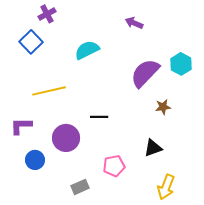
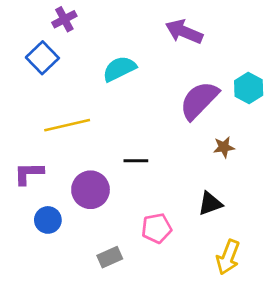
purple arrow: (134, 23) -> (184, 32), size x1.5

